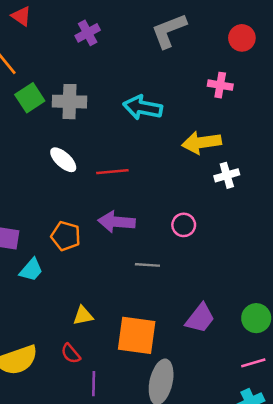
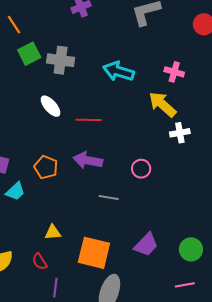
pink cross: (220, 85) -> (174, 72), moved
yellow arrow: (201, 143) -> (162, 104), turned 44

